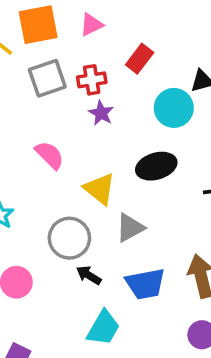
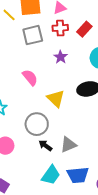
red cross: (92, 80) -> (60, 28), moved
gray triangle: (130, 228) -> (68, 145), moved
blue trapezoid: (145, 284) -> (78, 175), moved

